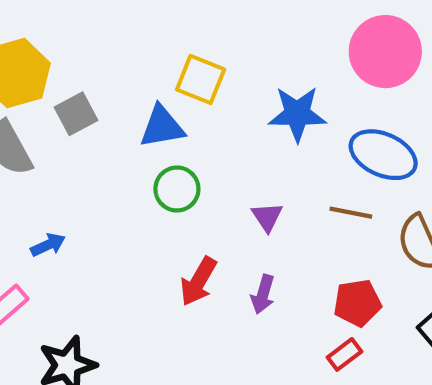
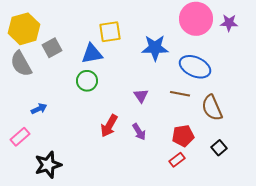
yellow square: (201, 79) -> (110, 32), turned -30
green circle: (177, 189) -> (87, 81), moved
purple arrow: (263, 294) -> (139, 132), turned -48

